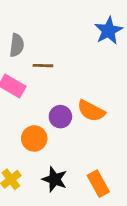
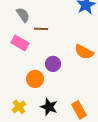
gray semicircle: (17, 45) -> (23, 15), turned -42
orange semicircle: (91, 111) -> (84, 52), moved

